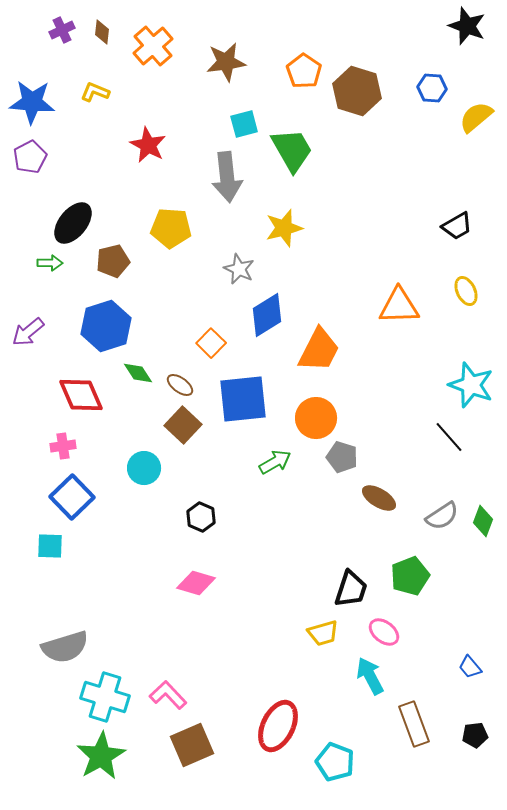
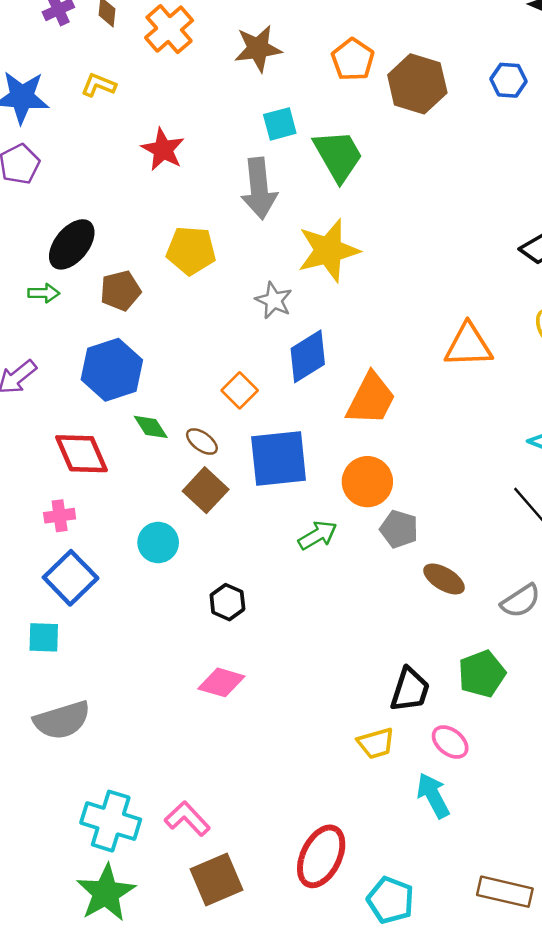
yellow star: (284, 228) -> (328, 251), size x1.4
gray semicircle: (65, 647) -> (62, 720), moved
brown rectangle: (414, 724) -> (505, 892), moved, turned -57

